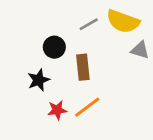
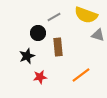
gray line: (89, 24) -> (54, 17), moved
orange line: (87, 107) -> (81, 75), moved

